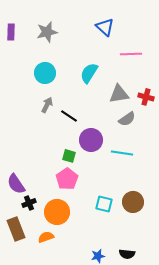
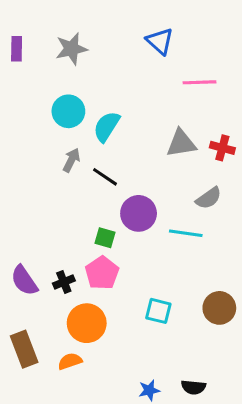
cyan semicircle: (89, 73) -> (107, 127), moved
gray semicircle: (127, 119) -> (209, 198), moved
brown circle: (133, 202) -> (219, 308), moved
black cross: (29, 203) -> (64, 282), moved

